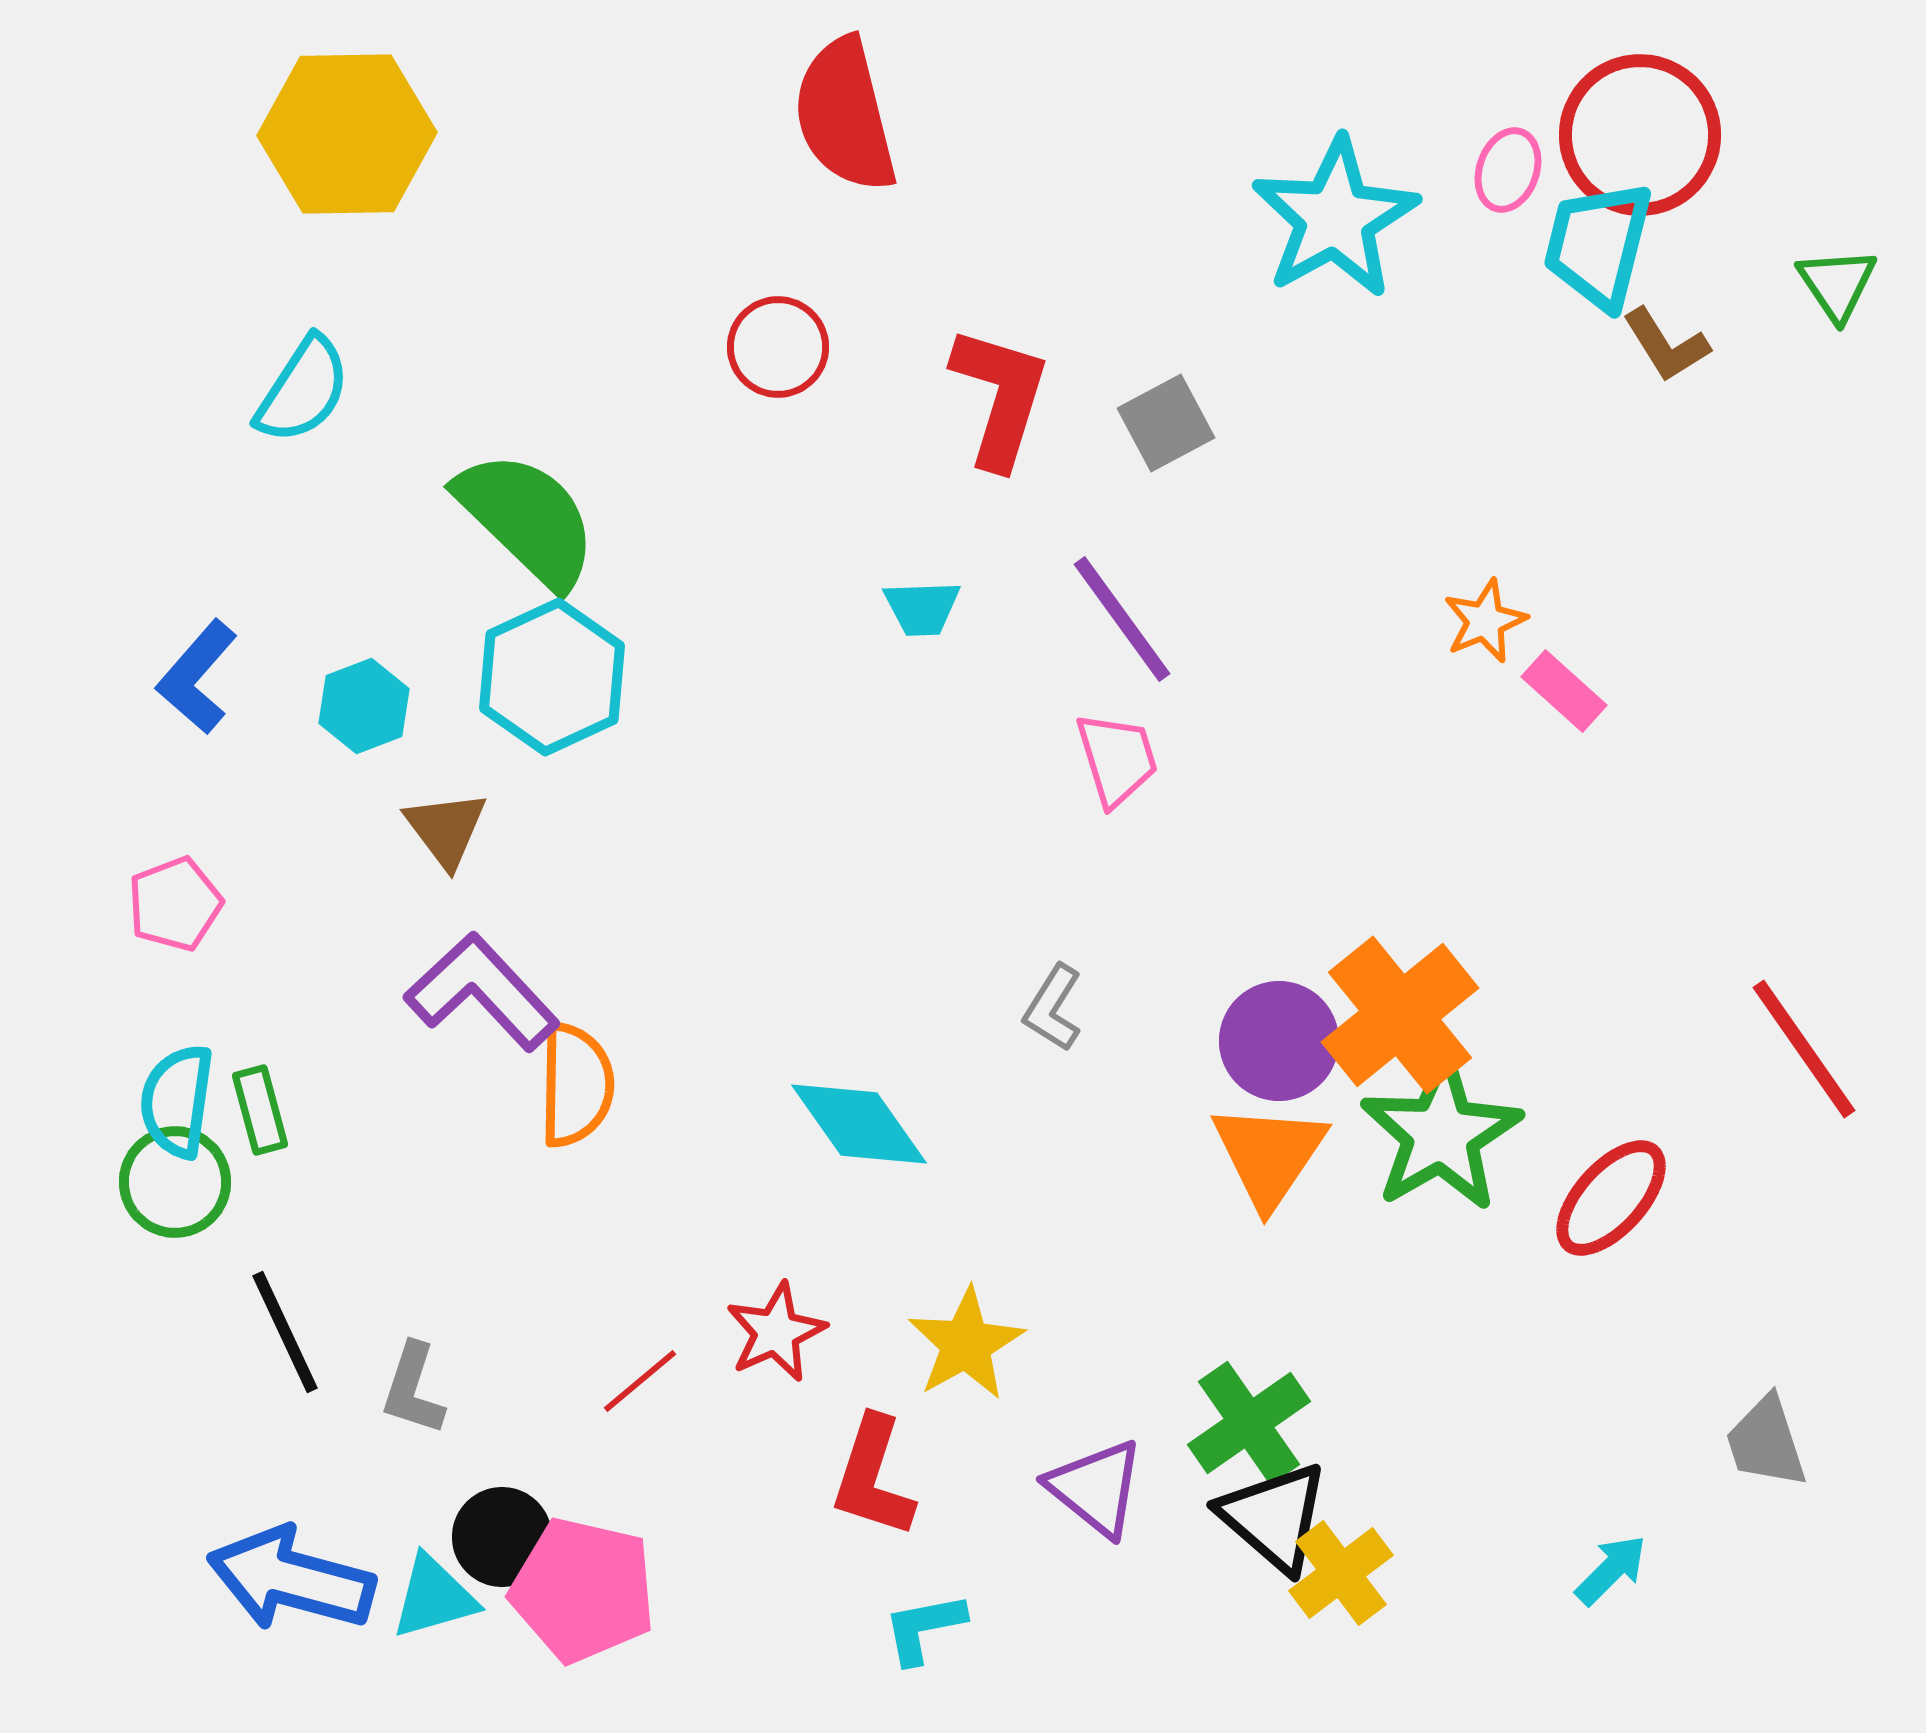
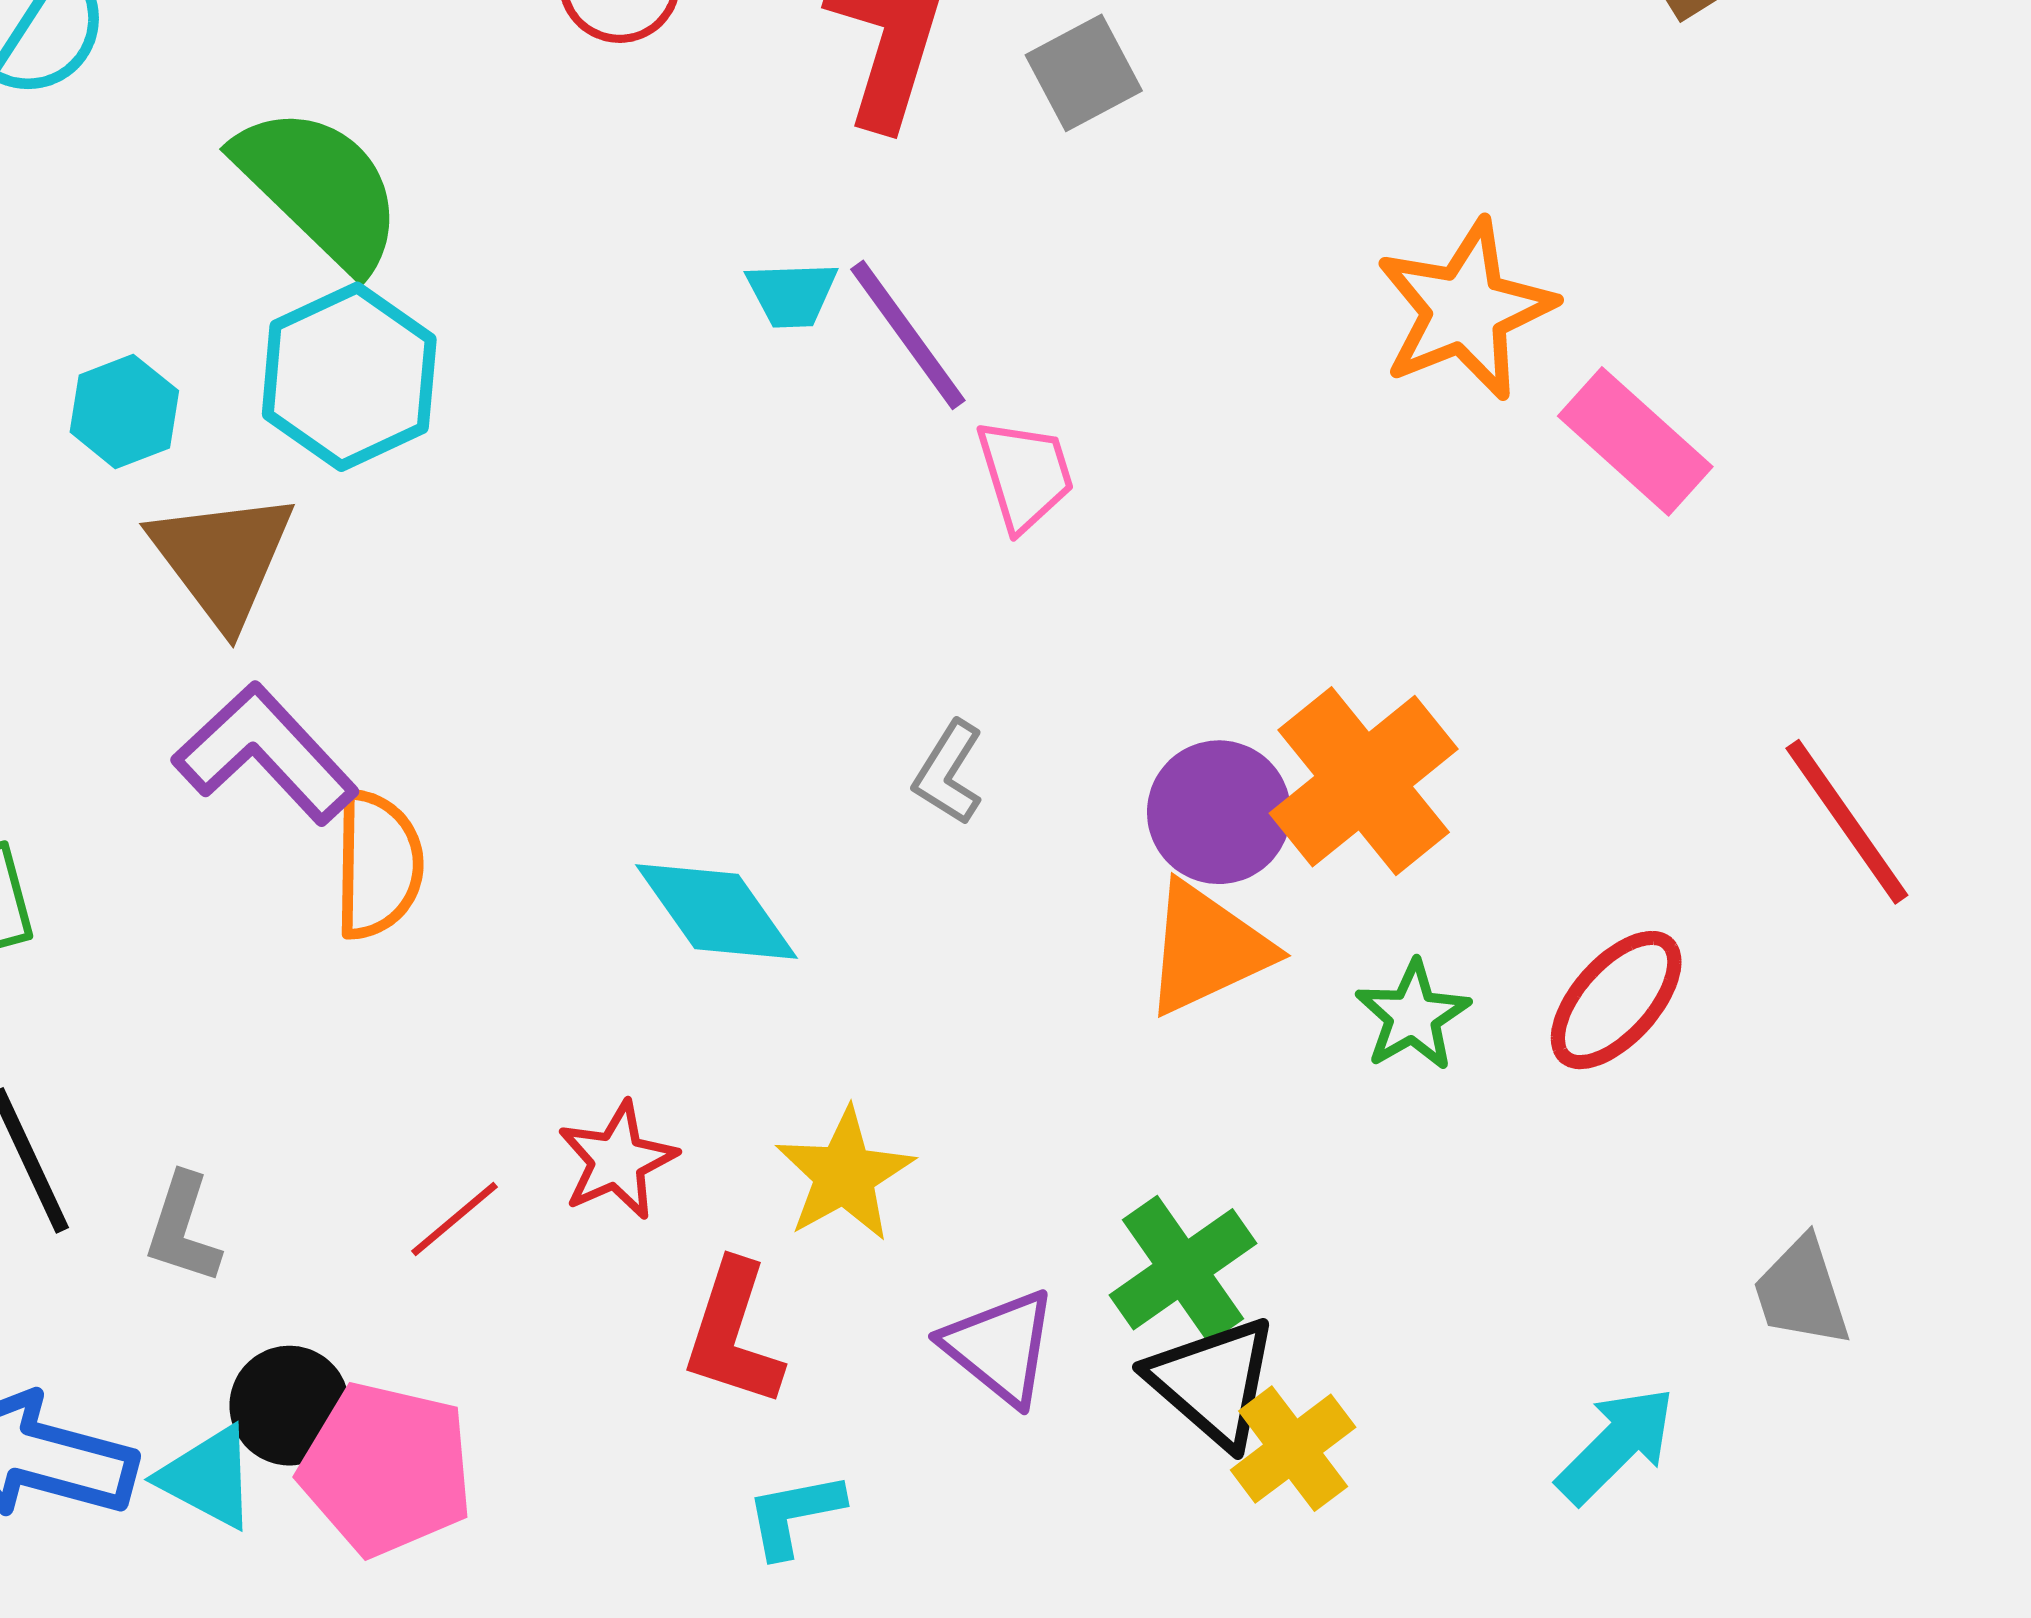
purple line: (1122, 619) -> (908, 335), moved
orange star: (1485, 621) -> (1465, 310), size x1.8
pink rectangle: (1564, 691) -> (1635, 441), moved, size x1.5
brown triangle: (446, 829) -> (222, 559), size x1.5
green star: (1441, 1134) -> (1413, 1016), moved, size x0.6
orange triangle: (1269, 1155) -> (1207, 949), turned 31
cyan arrow: (1611, 1570) -> (1616, 1445), size x1.4
cyan triangle: (434, 1597) -> (208, 1477), turned 44

